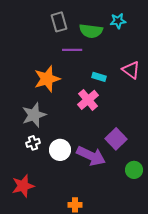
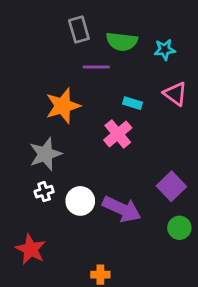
cyan star: (118, 21) -> (165, 50), moved
purple square: (116, 139) -> (171, 186), moved
red star: (23, 186) -> (31, 249), turned -30

